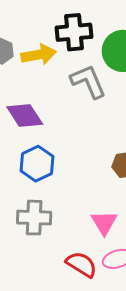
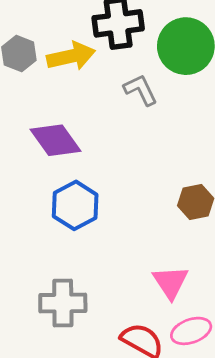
gray L-shape: (88, 81) -> (140, 90), size x0.7
gray cross: (34, 218) -> (63, 303), moved

